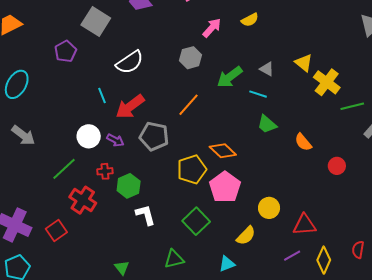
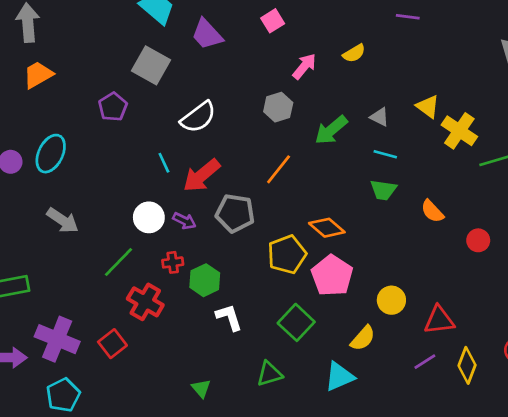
cyan line: (258, 94) -> (385, 154), moved
green trapezoid: (267, 124) -> (383, 190), turned -30
cyan triangle: (227, 264) -> (339, 377), size x1.4

